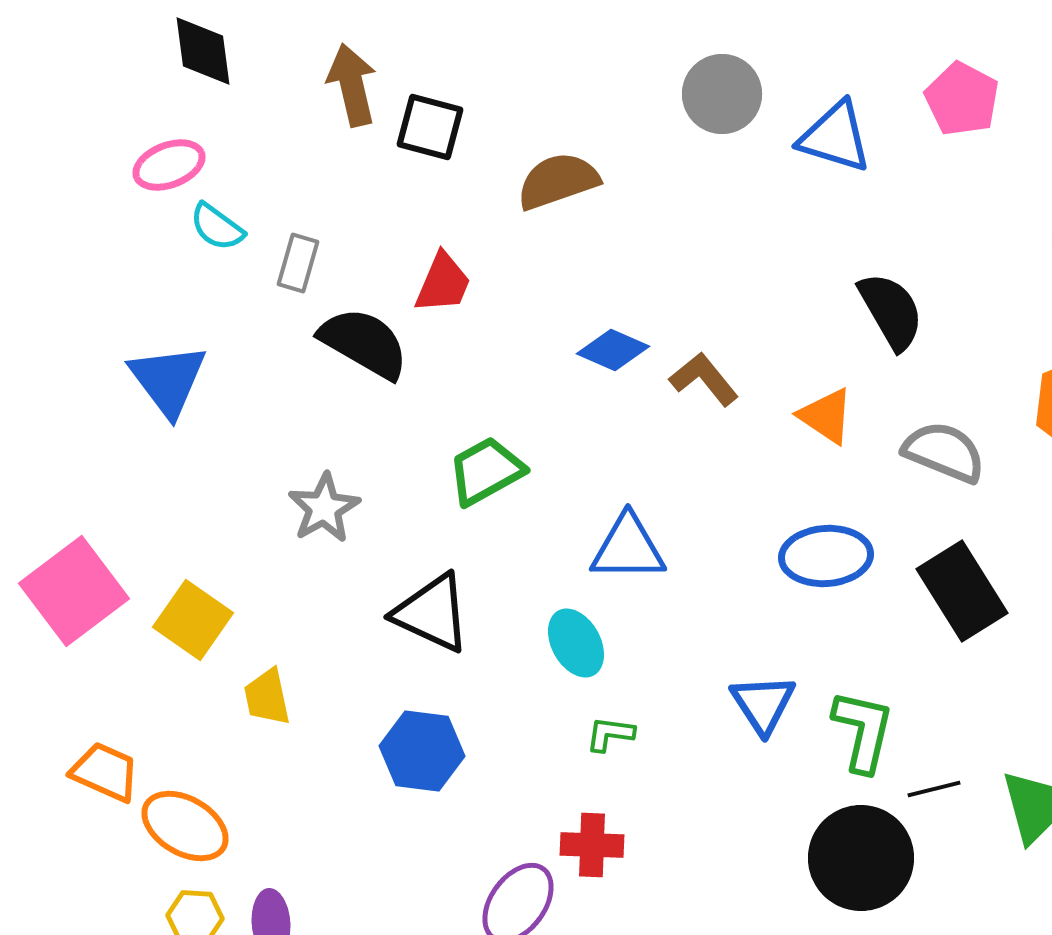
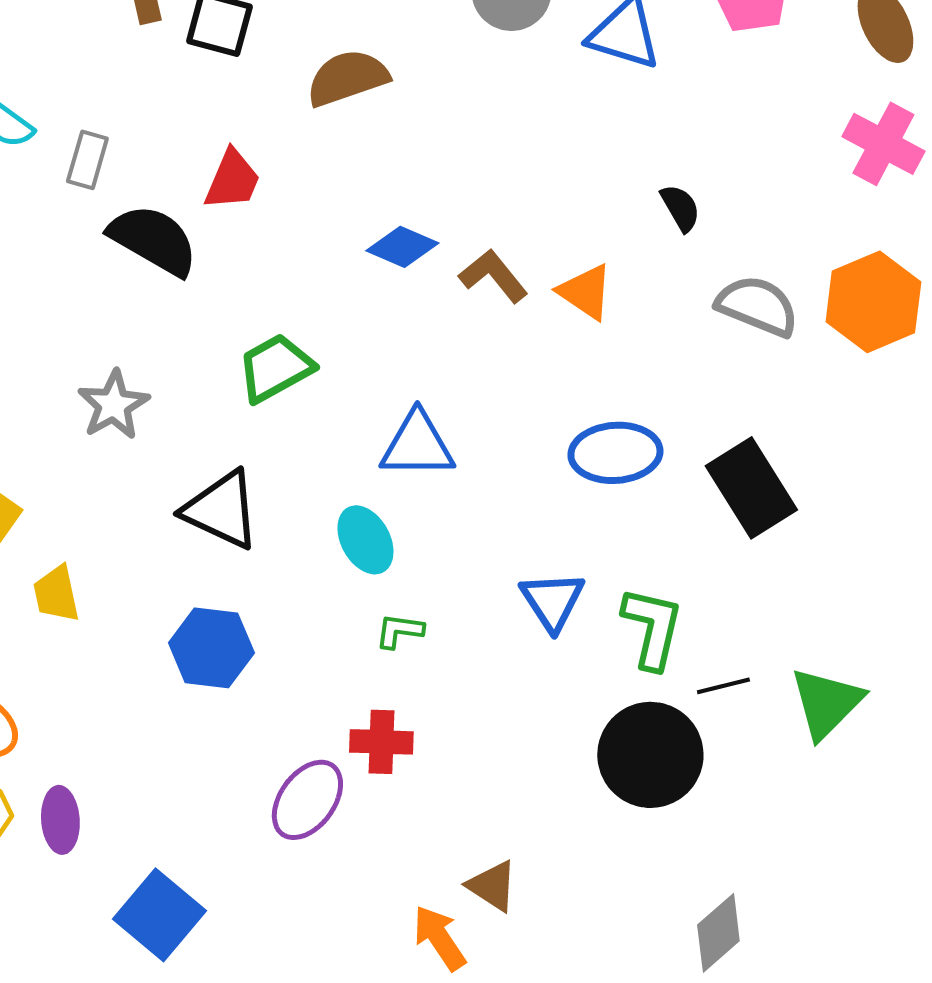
black semicircle: (891, 311) -> (680, 208), size x0.6
orange triangle: (826, 416) -> (585, 292), moved
gray semicircle: (944, 452) -> (757, 306), moved

